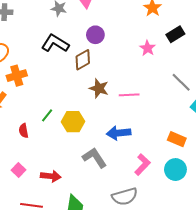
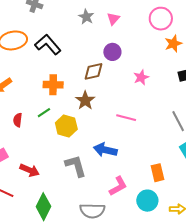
black L-shape: (55, 43) -> (48, 45), moved
pink star: (148, 48) -> (141, 77), moved
orange cross: (17, 76) -> (53, 85), moved
brown star: (99, 88) -> (85, 100), moved
orange rectangle: (177, 139) -> (158, 173), turned 36

